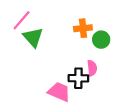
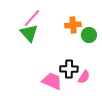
pink line: (22, 20) -> (32, 18), moved
pink semicircle: (92, 68) -> (84, 77), moved, turned 40

